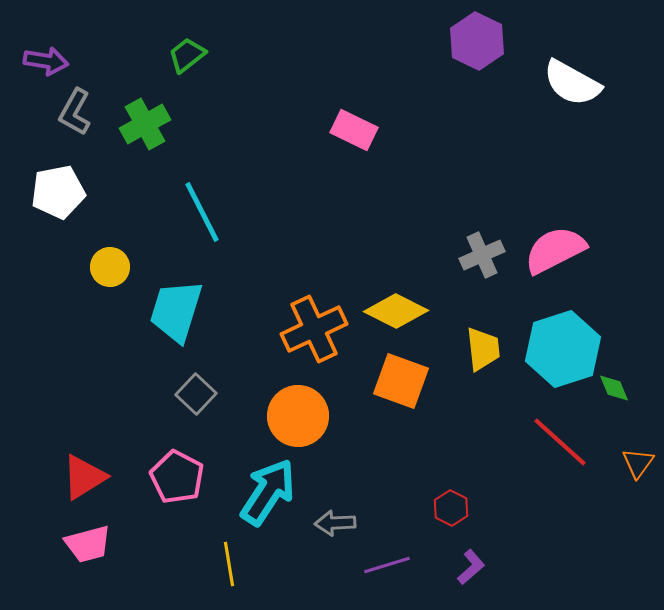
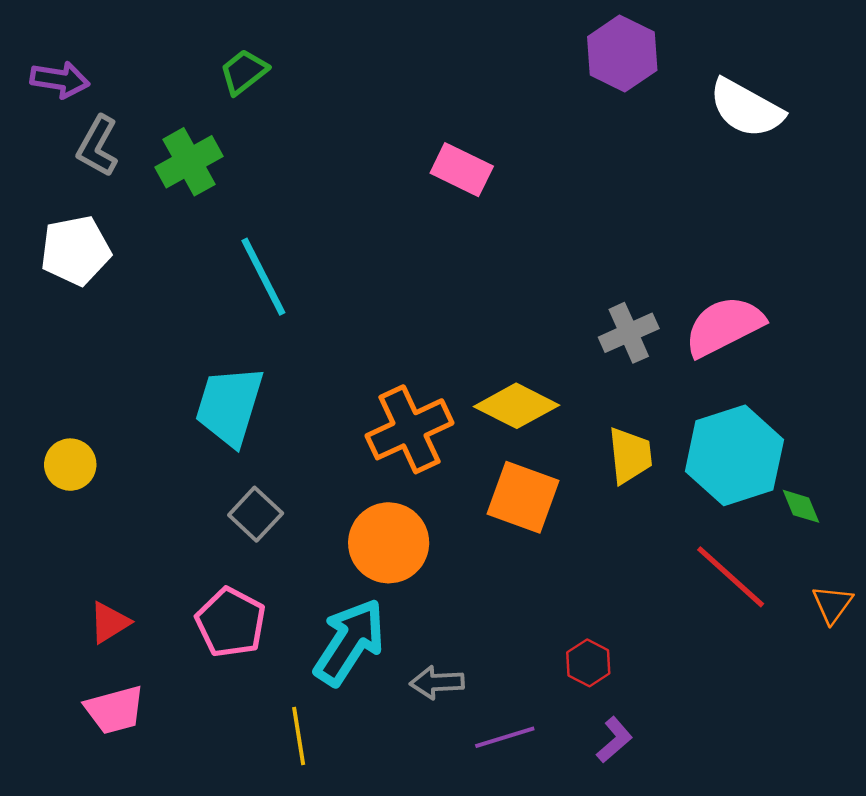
yellow circle: (110, 267) -> (70, 465), moved
red triangle: (84, 477) -> (109, 622), size x0.7

